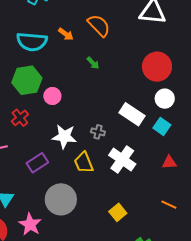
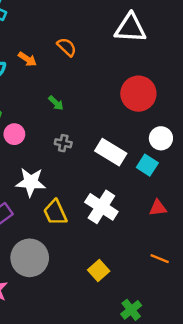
orange semicircle: (99, 25) -> (67, 47), size x0.7
green arrow: (93, 63) -> (56, 103), moved
white circle: (165, 99) -> (161, 138), moved
gray cross: (98, 132) -> (63, 143), moved

